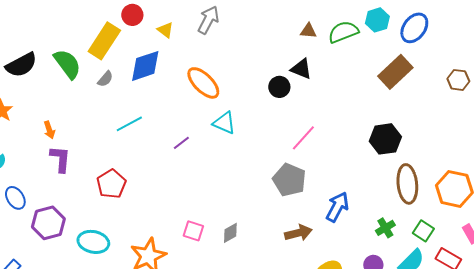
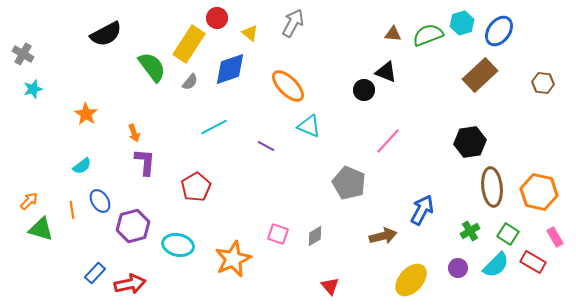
black semicircle: (21, 65) -> (106, 34), moved
purple line: (181, 143) -> (266, 146), turned 66
gray pentagon: (289, 180) -> (349, 183), moved

